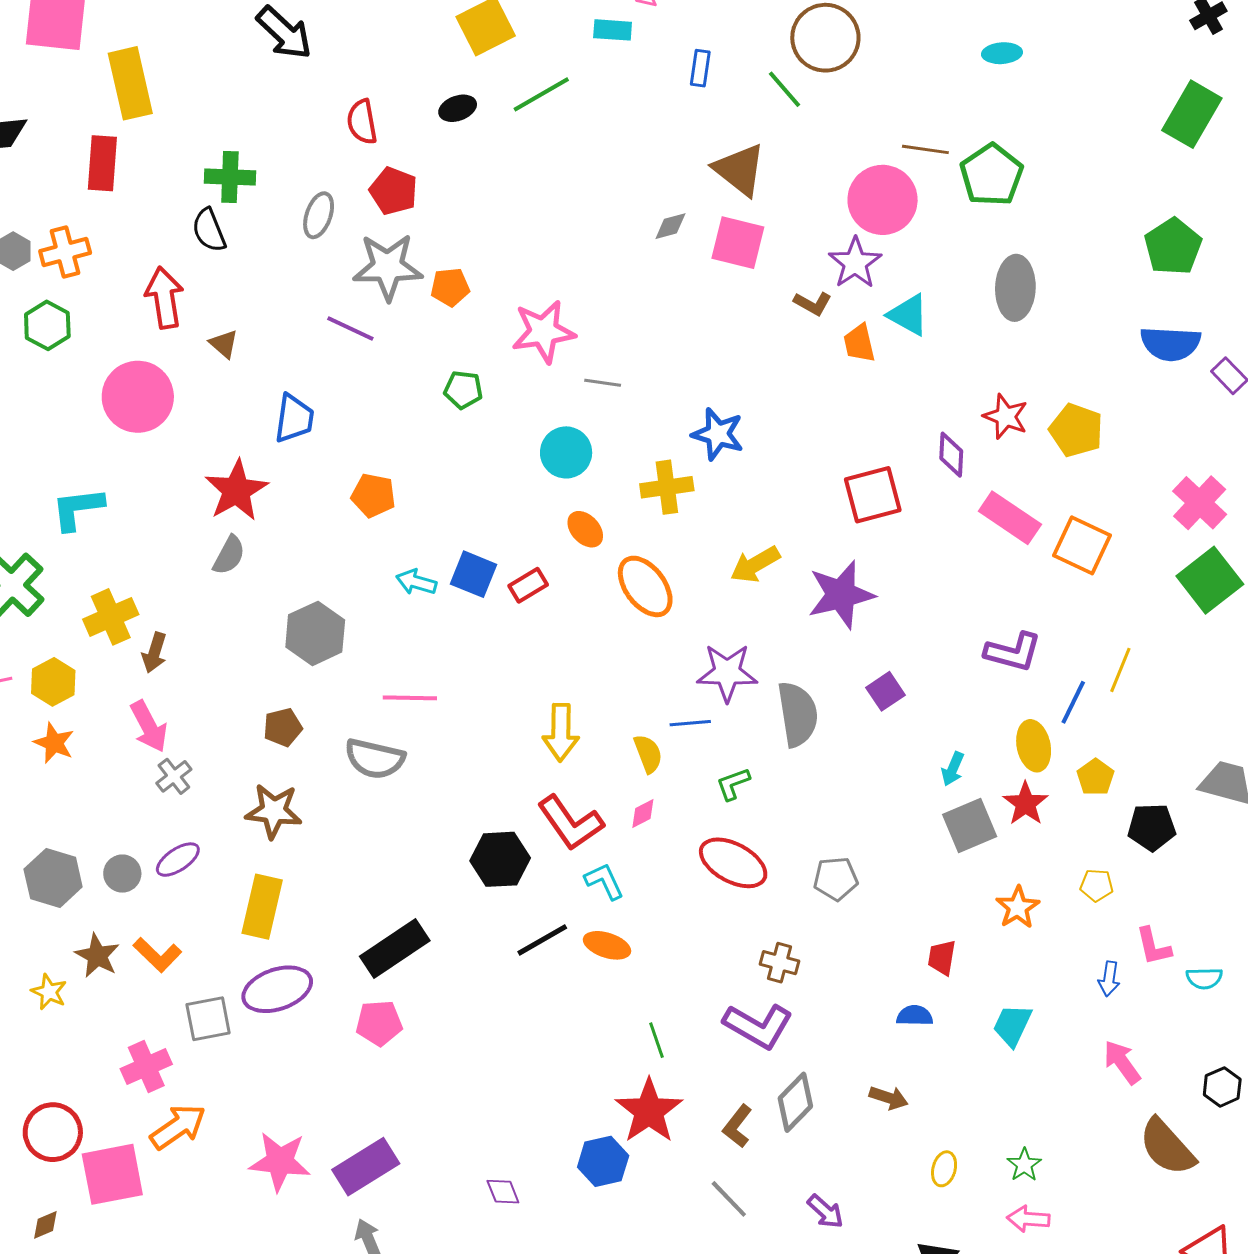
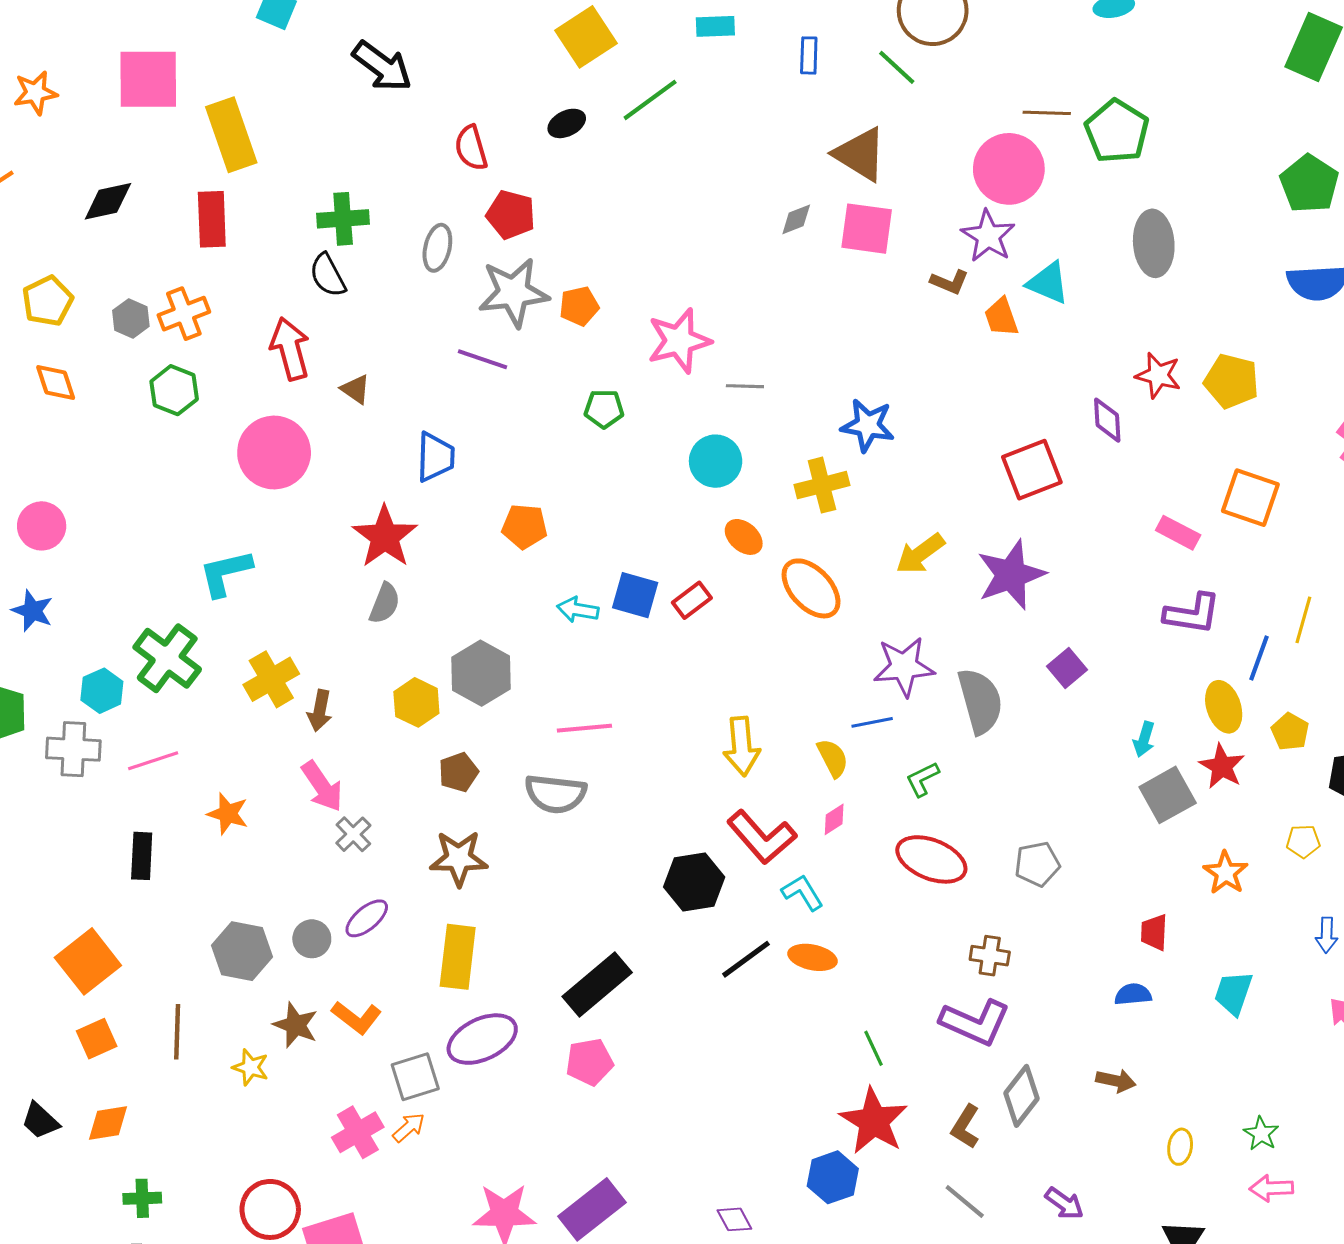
pink rectangle: (1010, 518) -> (1178, 533), moved, size x0.7
yellow hexagon: (53, 682) -> (416, 702), moved
orange arrow: (178, 1127) -> (409, 1127), moved, size x0.6

